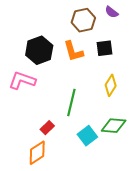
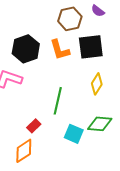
black square: (105, 48) -> (91, 47), size x1.5
cyan square: (87, 136) -> (74, 134), turned -30

